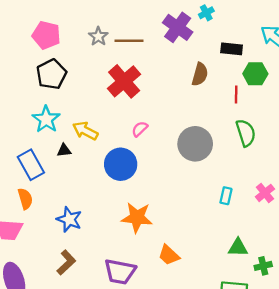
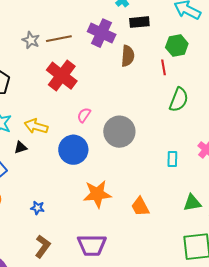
purple cross: (178, 27) -> (102, 33), moved
black rectangle: (232, 49) -> (139, 22), moved
green semicircle: (246, 133) -> (179, 100), turned 50
gray circle: (195, 144) -> (119, 132), moved
blue star: (69, 219) -> (38, 208), size x0.6
orange trapezoid: (169, 255) -> (140, 207), moved, turned 30

